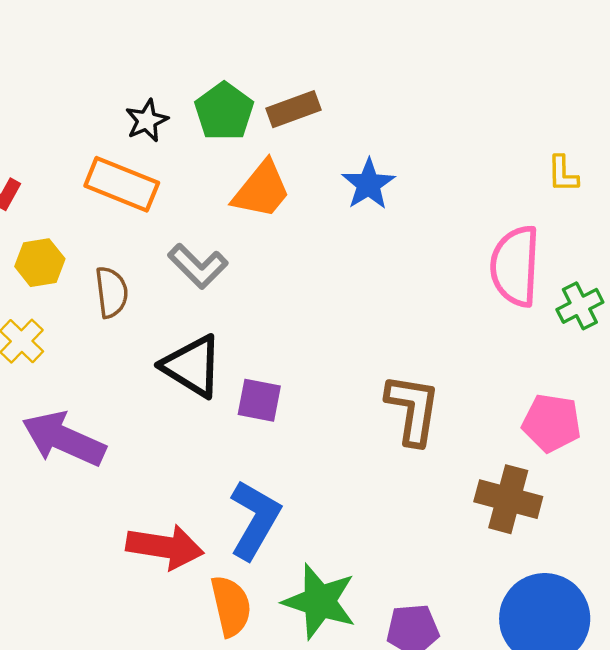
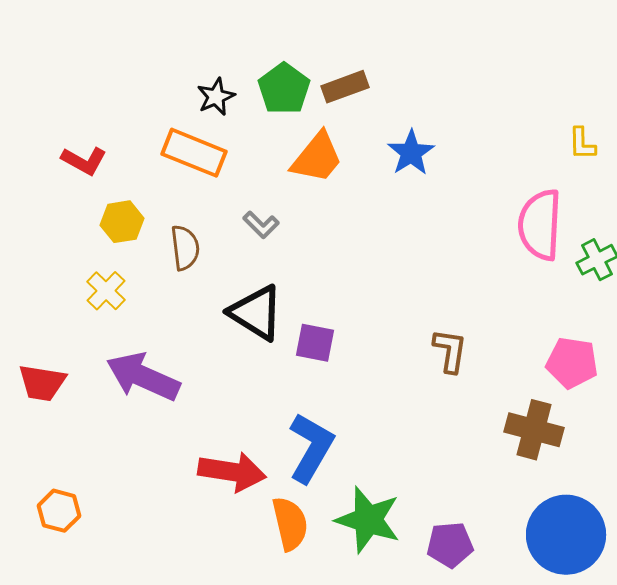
gray L-shape: (198, 266) -> (261, 225), size x0.7
brown L-shape: (413, 409) -> (450, 351), size x0.7

